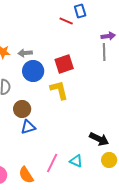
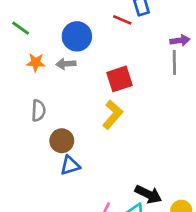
blue circle: (33, 71) -> (77, 36), moved
yellow L-shape: (59, 90) -> (113, 115), turned 55
black arrow: (99, 139) -> (148, 194), moved

